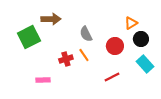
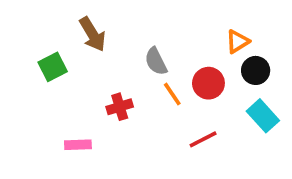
brown arrow: (51, 19) -> (92, 34), turned 60
green square: (29, 37) -> (53, 67), size x0.7
orange line: (84, 55) -> (172, 94), moved

